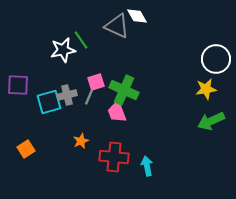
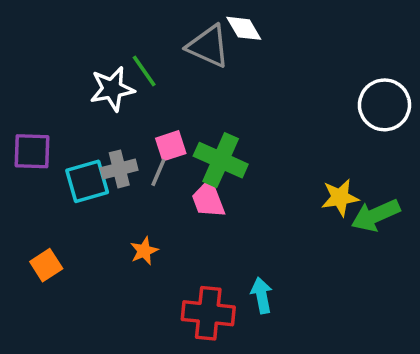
yellow star: (206, 89) -> (340, 197), moved
red cross: (114, 157) -> (208, 313), moved

